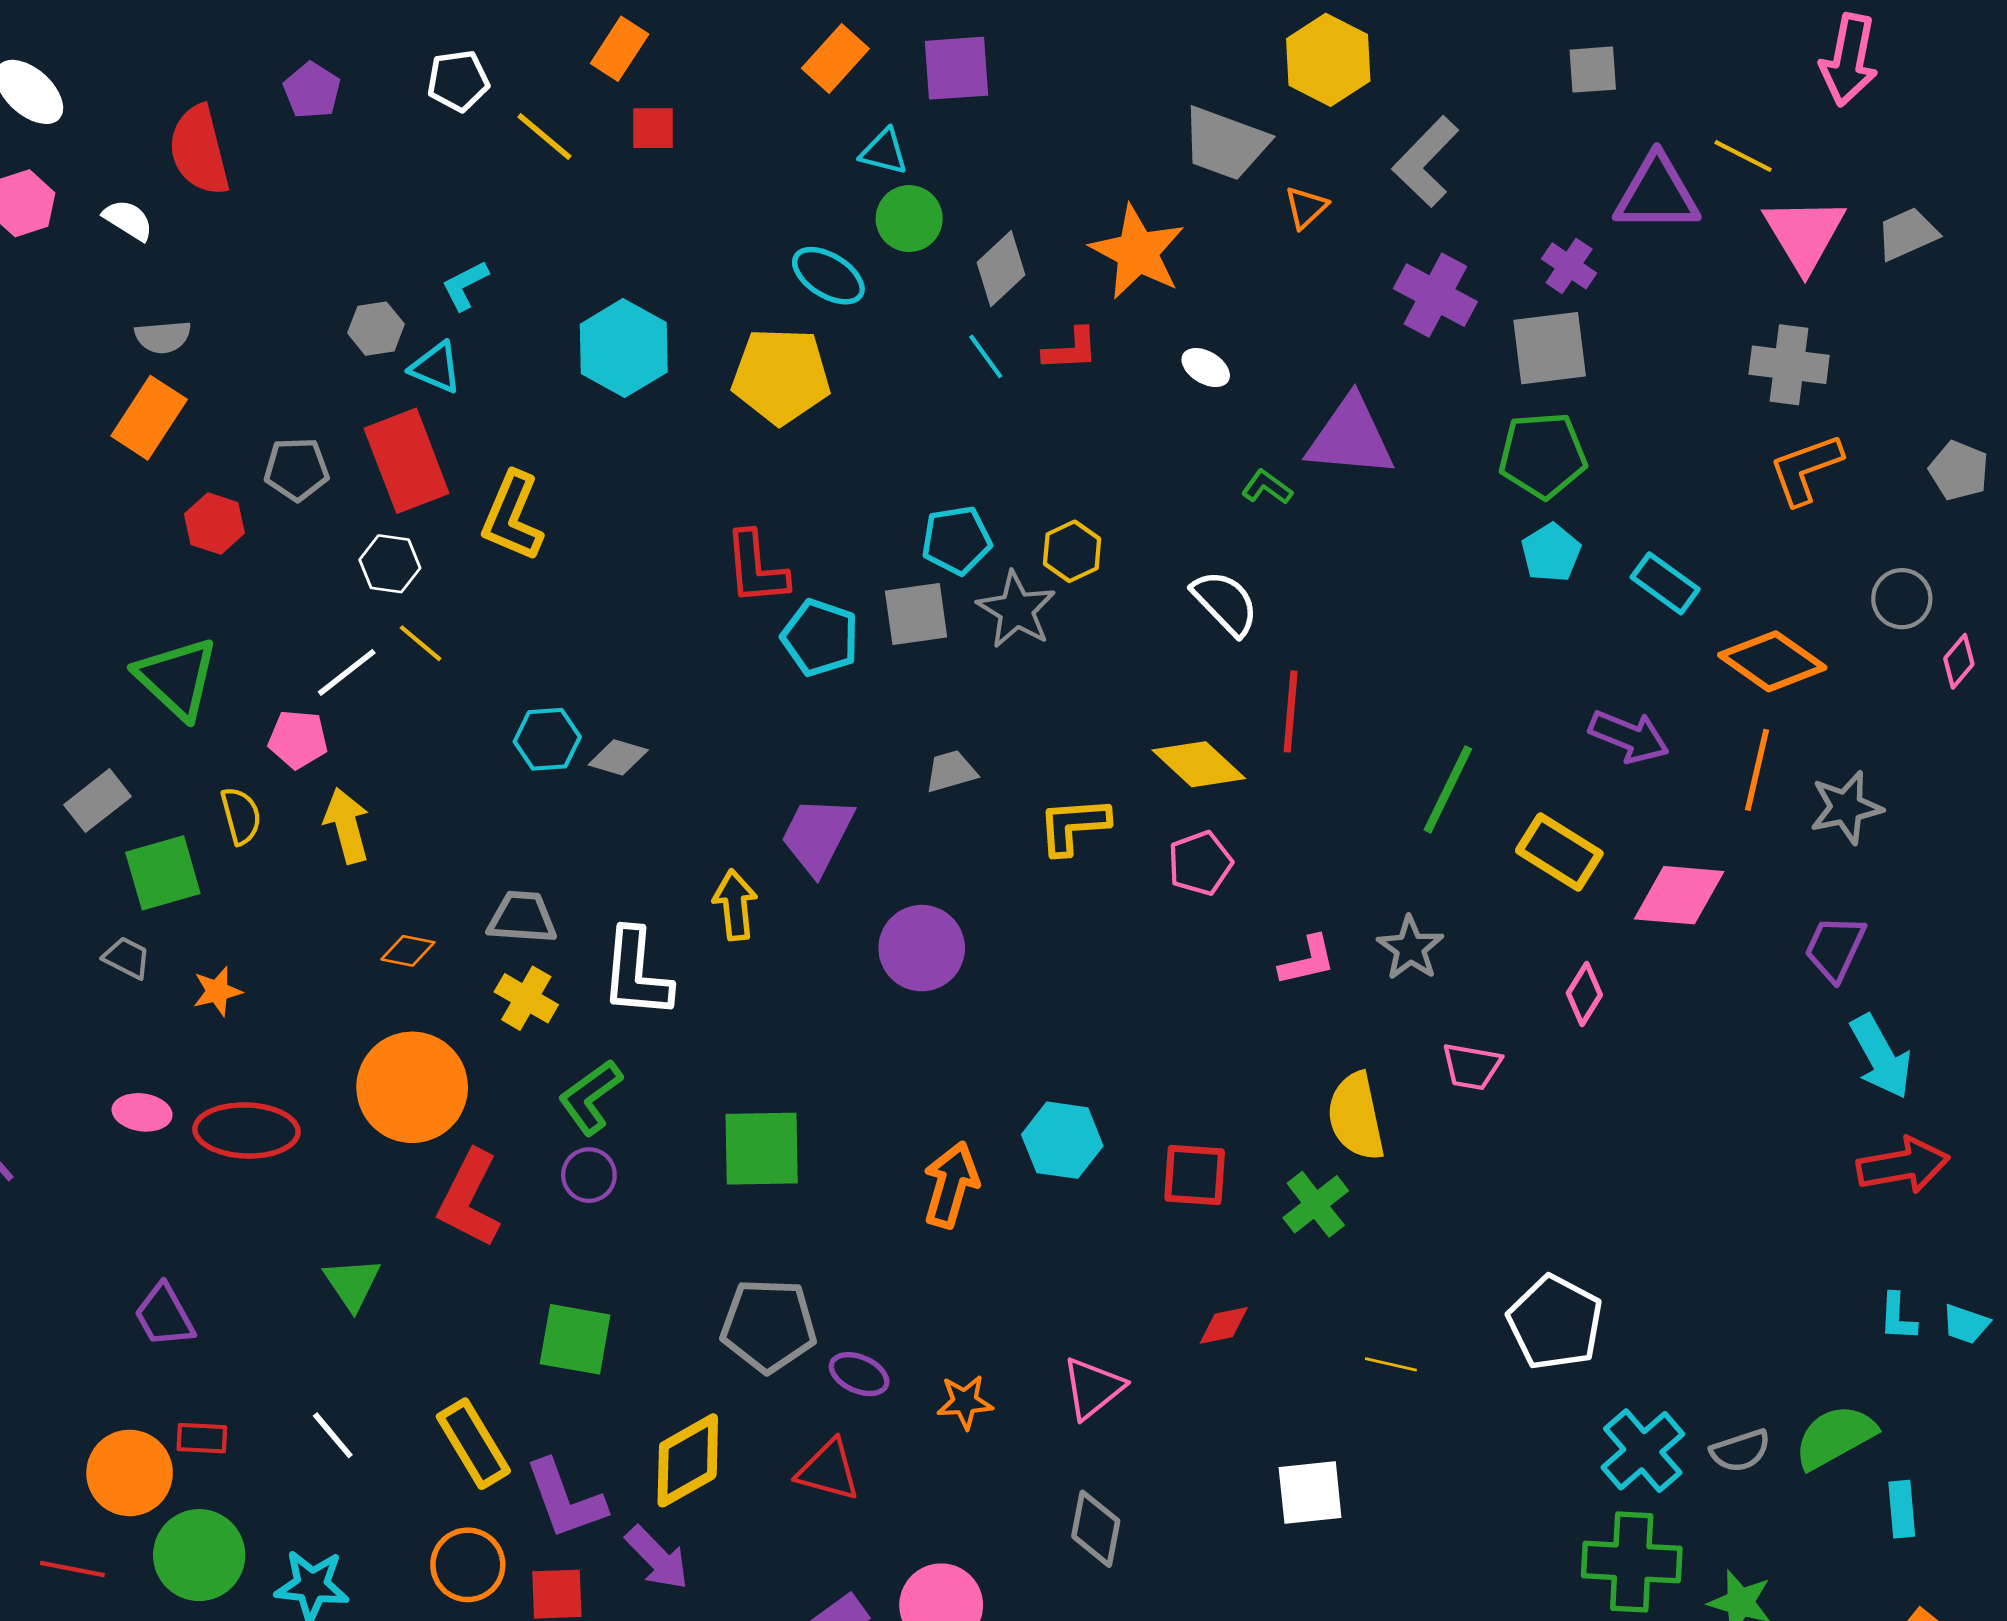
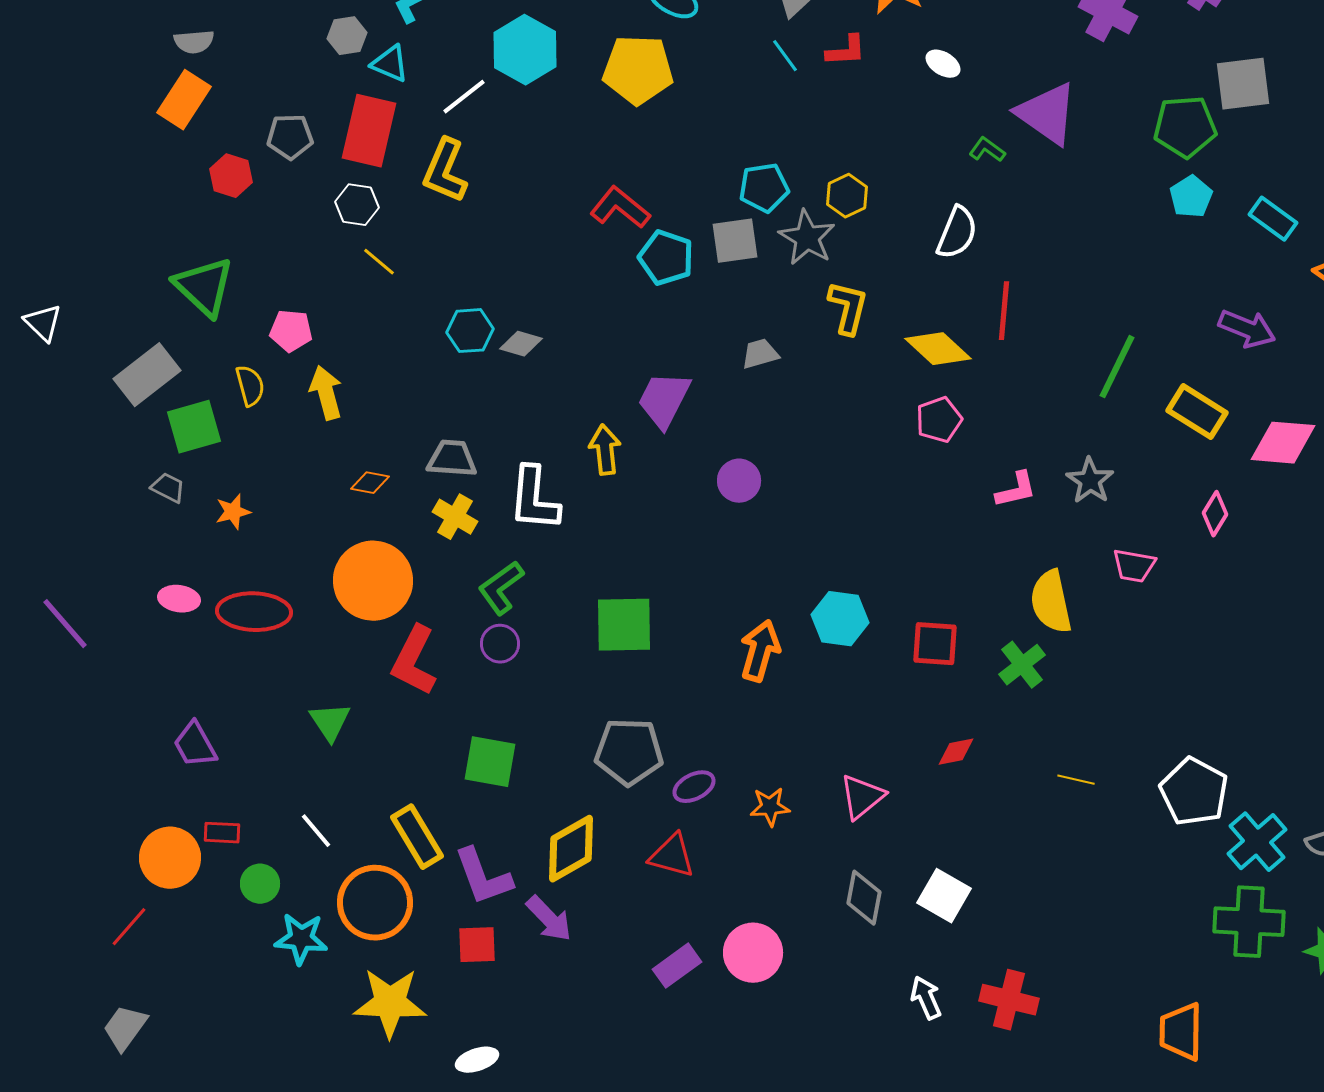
gray square: (1550, 348) -> (1243, 84), moved
purple triangle: (1350, 437) -> (1047, 114), turned 30
red rectangle: (407, 461) -> (369, 131), turned 34
red L-shape: (756, 568) -> (620, 208), turned 134
white semicircle: (1225, 603) -> (957, 233), turned 66
white line: (347, 672) -> (464, 97), moved
gray rectangle: (97, 801) -> (147, 375), size x1.4
yellow L-shape: (1073, 826) -> (848, 308), moved, turned 108
purple circle: (922, 948) -> (739, 481), size x0.7
white pentagon: (1555, 1323) -> (1194, 792), moved
purple ellipse: (859, 1374) -> (694, 787), turned -51
white square: (1310, 1492) -> (944, 896), moved, turned 36
green circle: (199, 1555) -> (260, 884), moved, size x0.6
orange circle: (468, 1565) -> (375, 903), moved, size x1.4
red line: (72, 1569) -> (129, 927), turned -60

